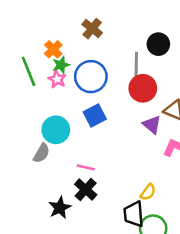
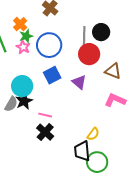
black circle: (158, 44) -> (101, 32), moved
purple triangle: (152, 125) -> (79, 82), moved
black star: (60, 208) -> (24, 101), moved

